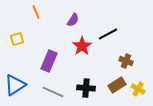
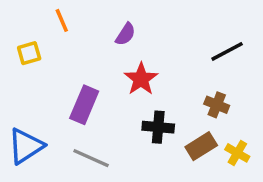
black line: (108, 34) -> (227, 51), moved
yellow square: (17, 39) -> (29, 53), moved
black cross: (86, 88) -> (158, 127), moved

